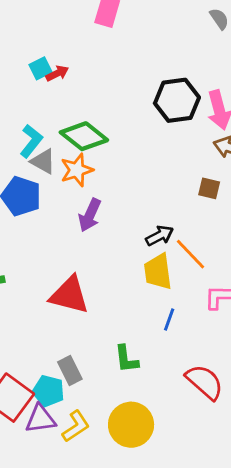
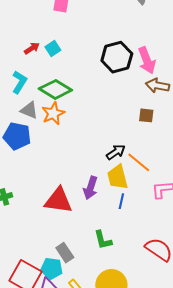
cyan square: (41, 68) -> (53, 48), moved
cyan L-shape: (31, 141) -> (20, 82), moved
purple arrow: (90, 215) -> (90, 188), moved
blue line: (169, 319) -> (121, 201), moved

